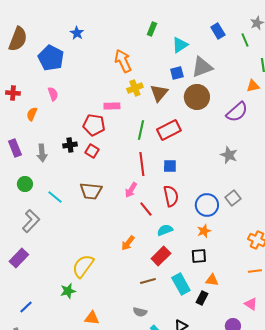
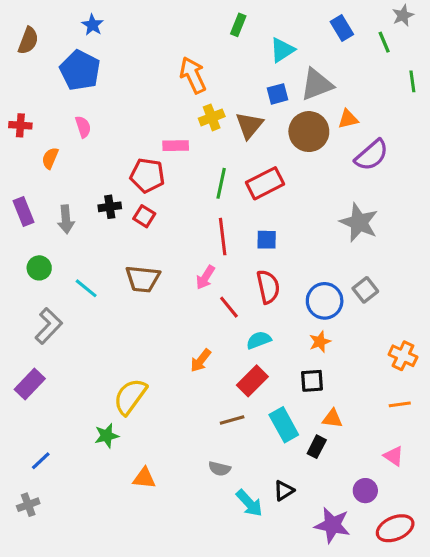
blue star: (77, 33) -> (92, 25), moved
brown semicircle: (18, 39) -> (28, 41), size x0.7
orange triangle: (253, 86) -> (348, 119), moved
gray star: (229, 155) -> (359, 222), size x1.4

